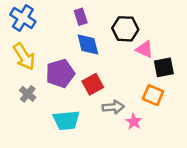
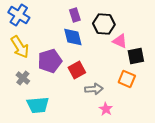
purple rectangle: (81, 17) -> (75, 15), moved
cyan trapezoid: (66, 120) -> (38, 105), moved
pink star: (134, 122) -> (106, 109), moved

